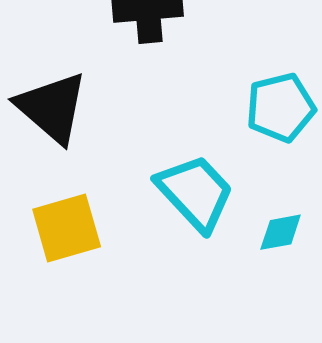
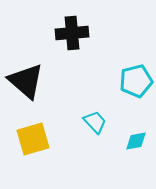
cyan trapezoid: (195, 193) -> (95, 122), size x0.6

